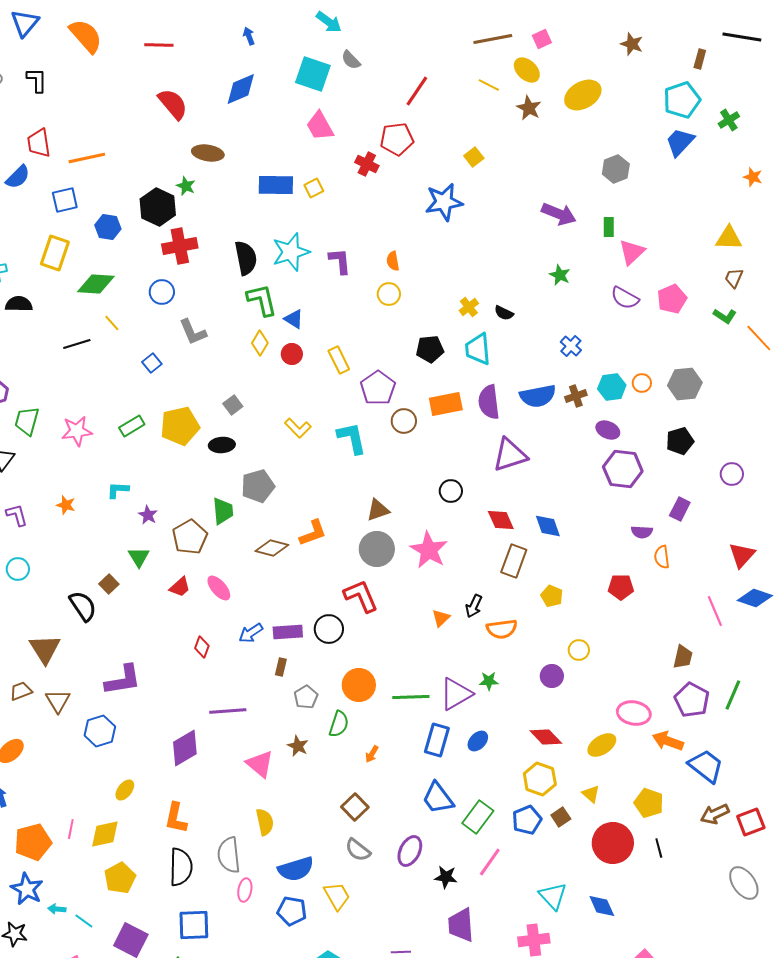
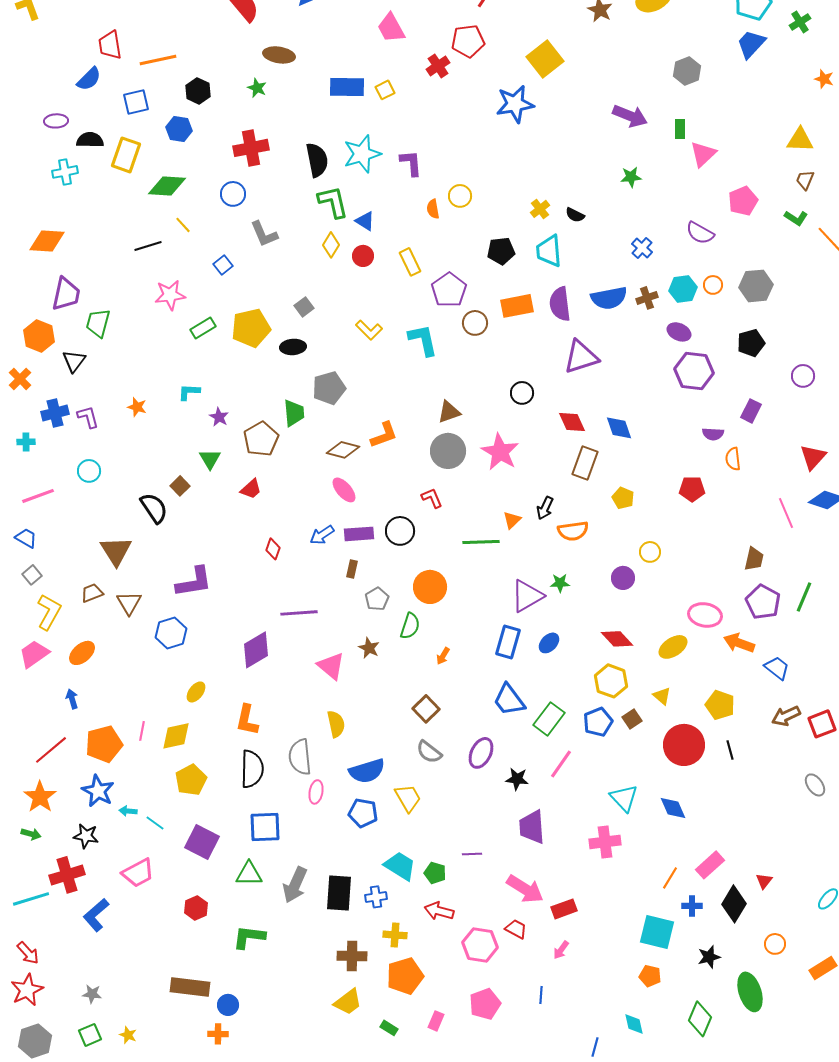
yellow square: (474, 157) -> (545, 59), size x1.8
red cross: (367, 164) -> (438, 66), turned 30
black hexagon: (158, 207) -> (198, 91), moved, size x0.7
orange semicircle: (393, 261) -> (433, 209), moved
green star: (560, 275) -> (631, 177), turned -30
purple semicircle: (625, 298) -> (700, 233), moved
black semicircle: (19, 304) -> (90, 140), moved
pink star: (77, 431) -> (170, 295), moved
pink ellipse: (219, 588) -> (344, 490), moved
red L-shape: (361, 596) -> (432, 498), size x0.6
green line: (411, 697) -> (481, 542), moved
blue trapezoid: (706, 766) -> (777, 668), size x0.7
gray ellipse: (744, 883) -> (815, 785), size x0.7

